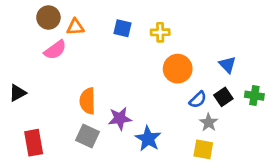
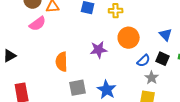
black square: (223, 97) -> (163, 59), turned -32
purple star: (120, 118) -> (99, 50), moved
gray square: (87, 136) -> (78, 88), moved, turned -36

